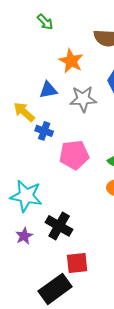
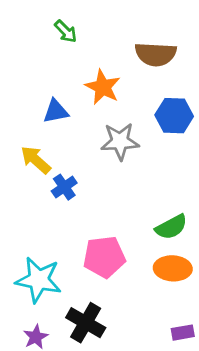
blue triangle: (48, 90) -> (56, 111), moved
blue cross: (44, 131) -> (64, 187), turned 36
pink pentagon: (74, 155) -> (104, 257), moved

